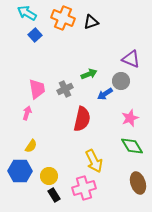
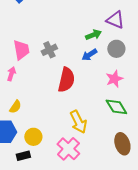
green arrow: (89, 74) -> (93, 35), moved
gray circle: (121, 81) -> (116, 49), moved
pink cross: (84, 188) -> (68, 149), turned -30
black rectangle: (54, 195) -> (23, 156), moved, turned -72

